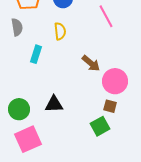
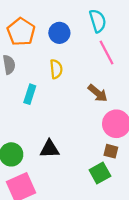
brown arrow: (91, 63) -> (98, 93), moved

